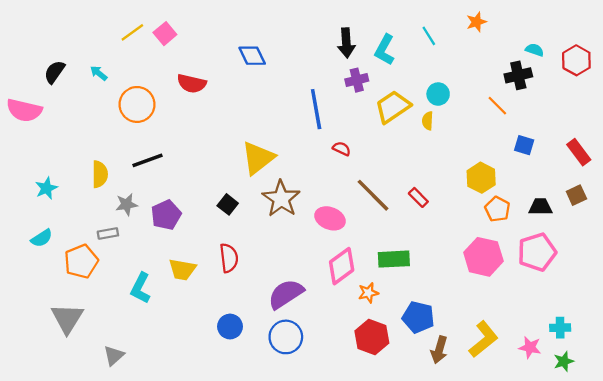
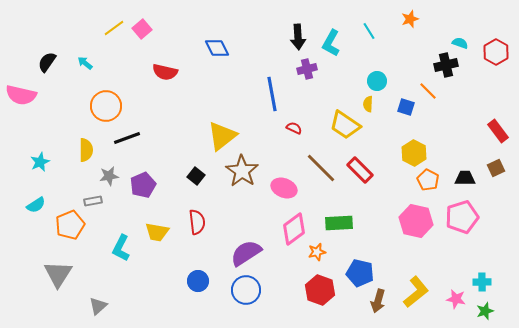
orange circle: (137, 104) -> (106, 106), moved
yellow trapezoid: (393, 107) -> (345, 125), moved, turned -112
blue square: (524, 145) -> (406, 107), moved
red rectangle: (418, 197) -> (360, 170), size x1.5

